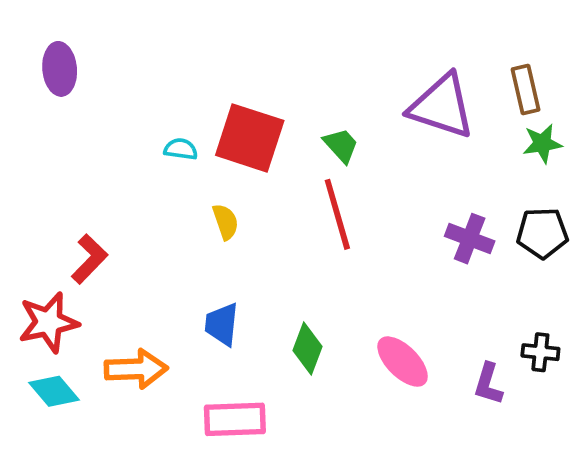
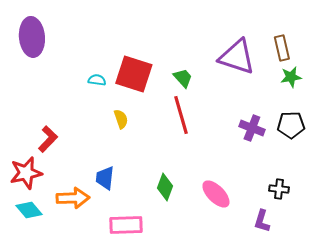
purple ellipse: (60, 69) -> (32, 37), size x1.4
blue trapezoid: (222, 324) -> (105, 178), moved
black cross: (540, 352) -> (279, 189), moved
purple L-shape: (488, 384) -> (262, 221), moved

